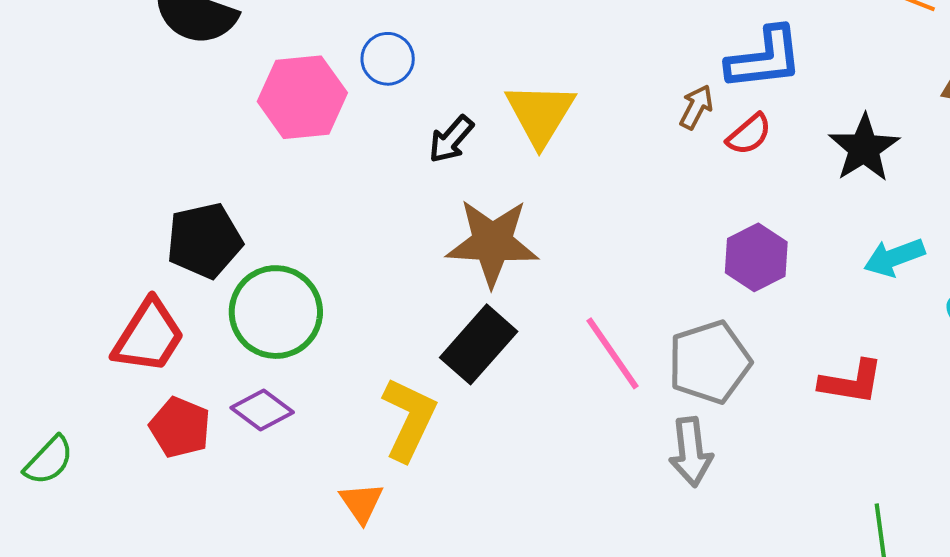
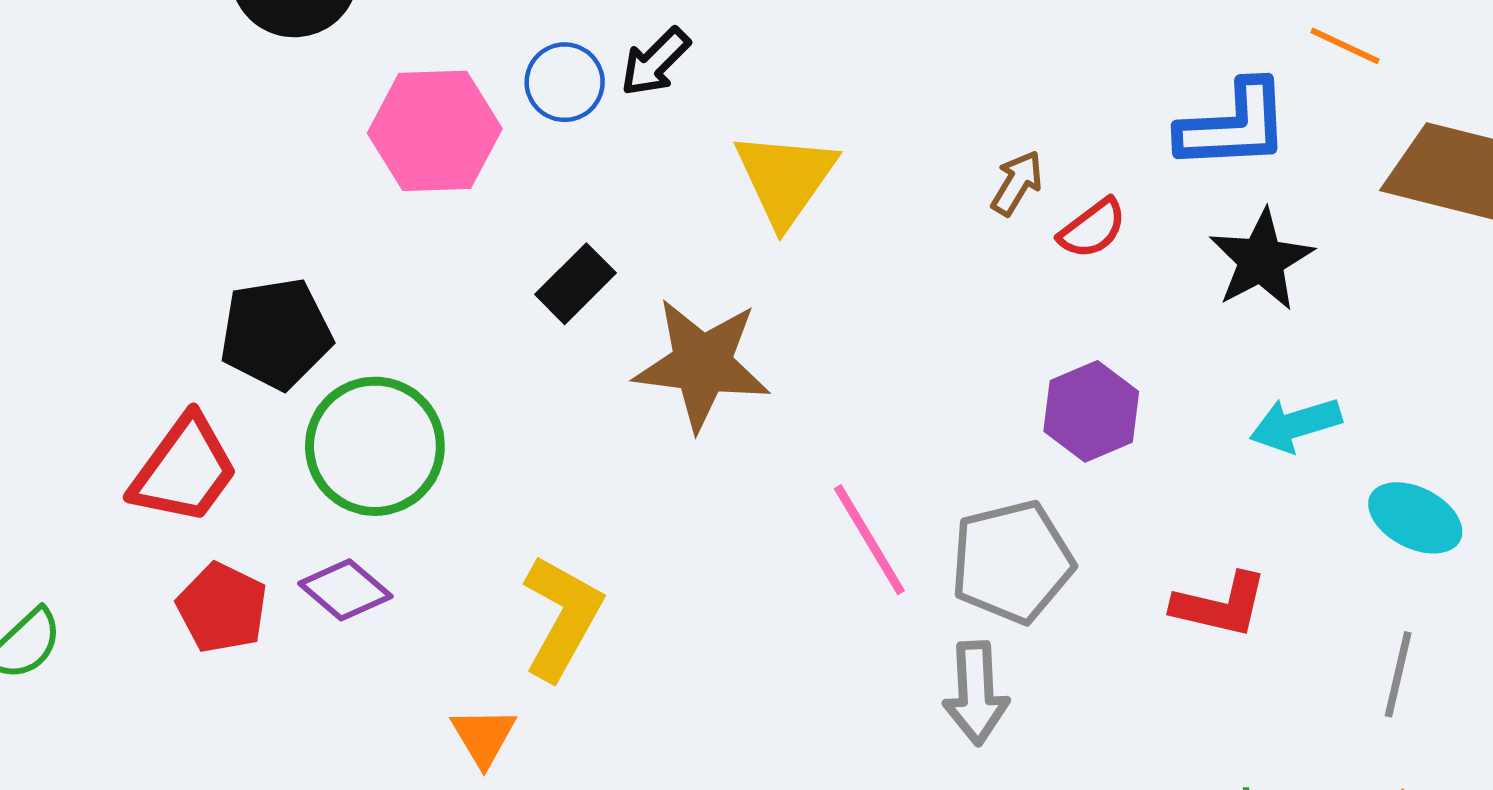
blue L-shape: (765, 58) -> (1234, 126), moved
black arrow: (451, 139) -> (655, 62), moved
black rectangle: (479, 344) -> (575, 284), moved, size x0.7

